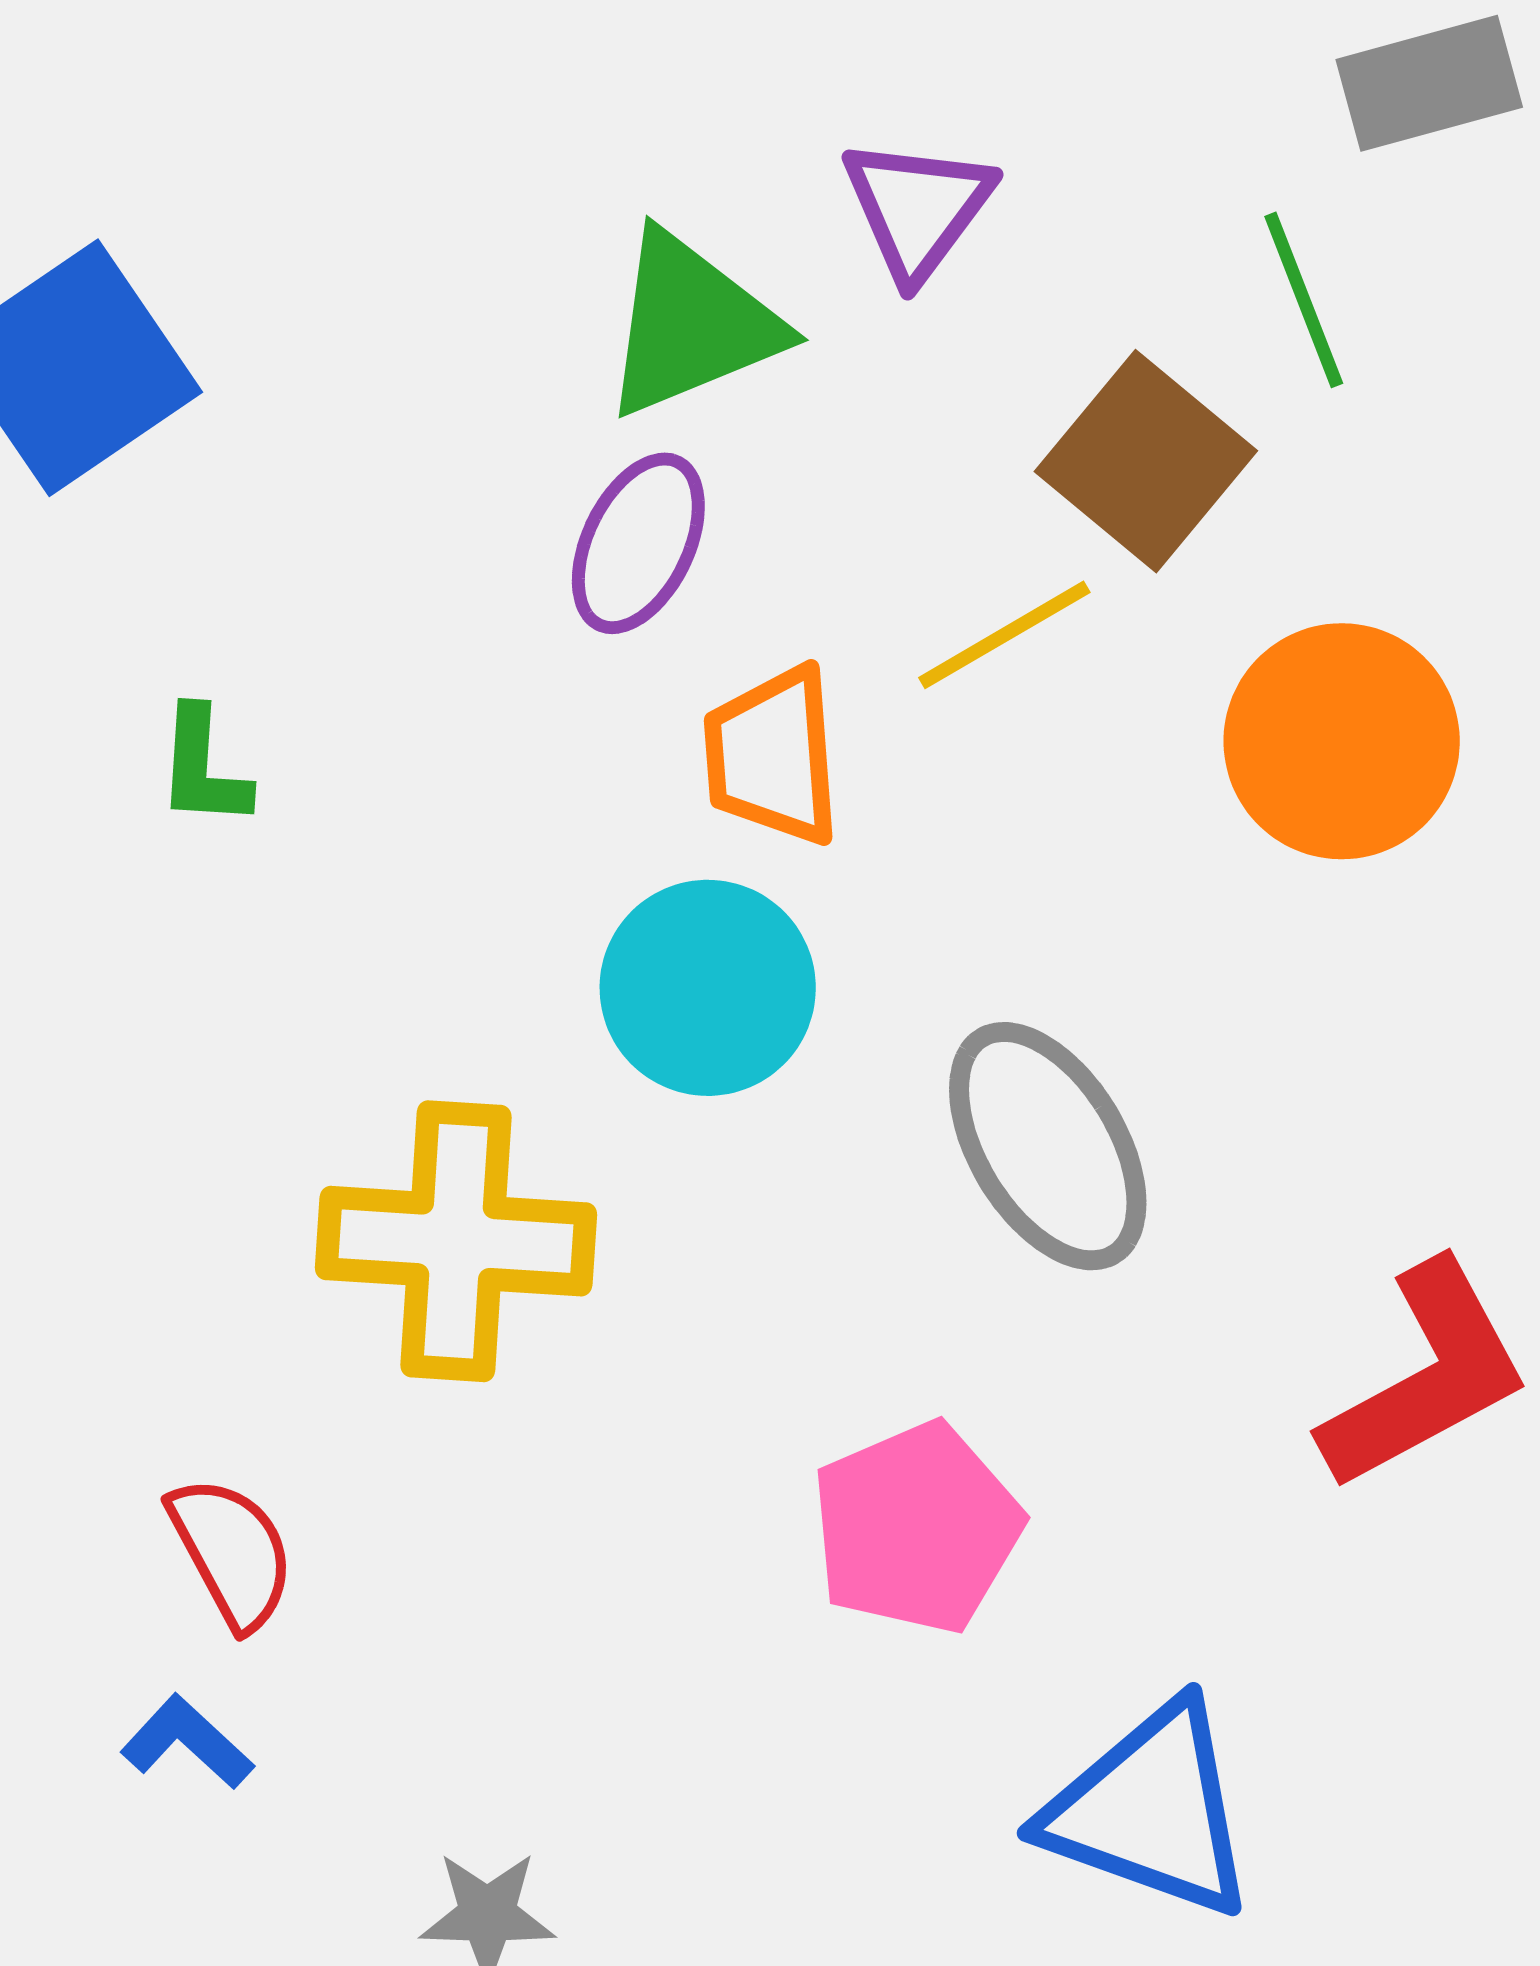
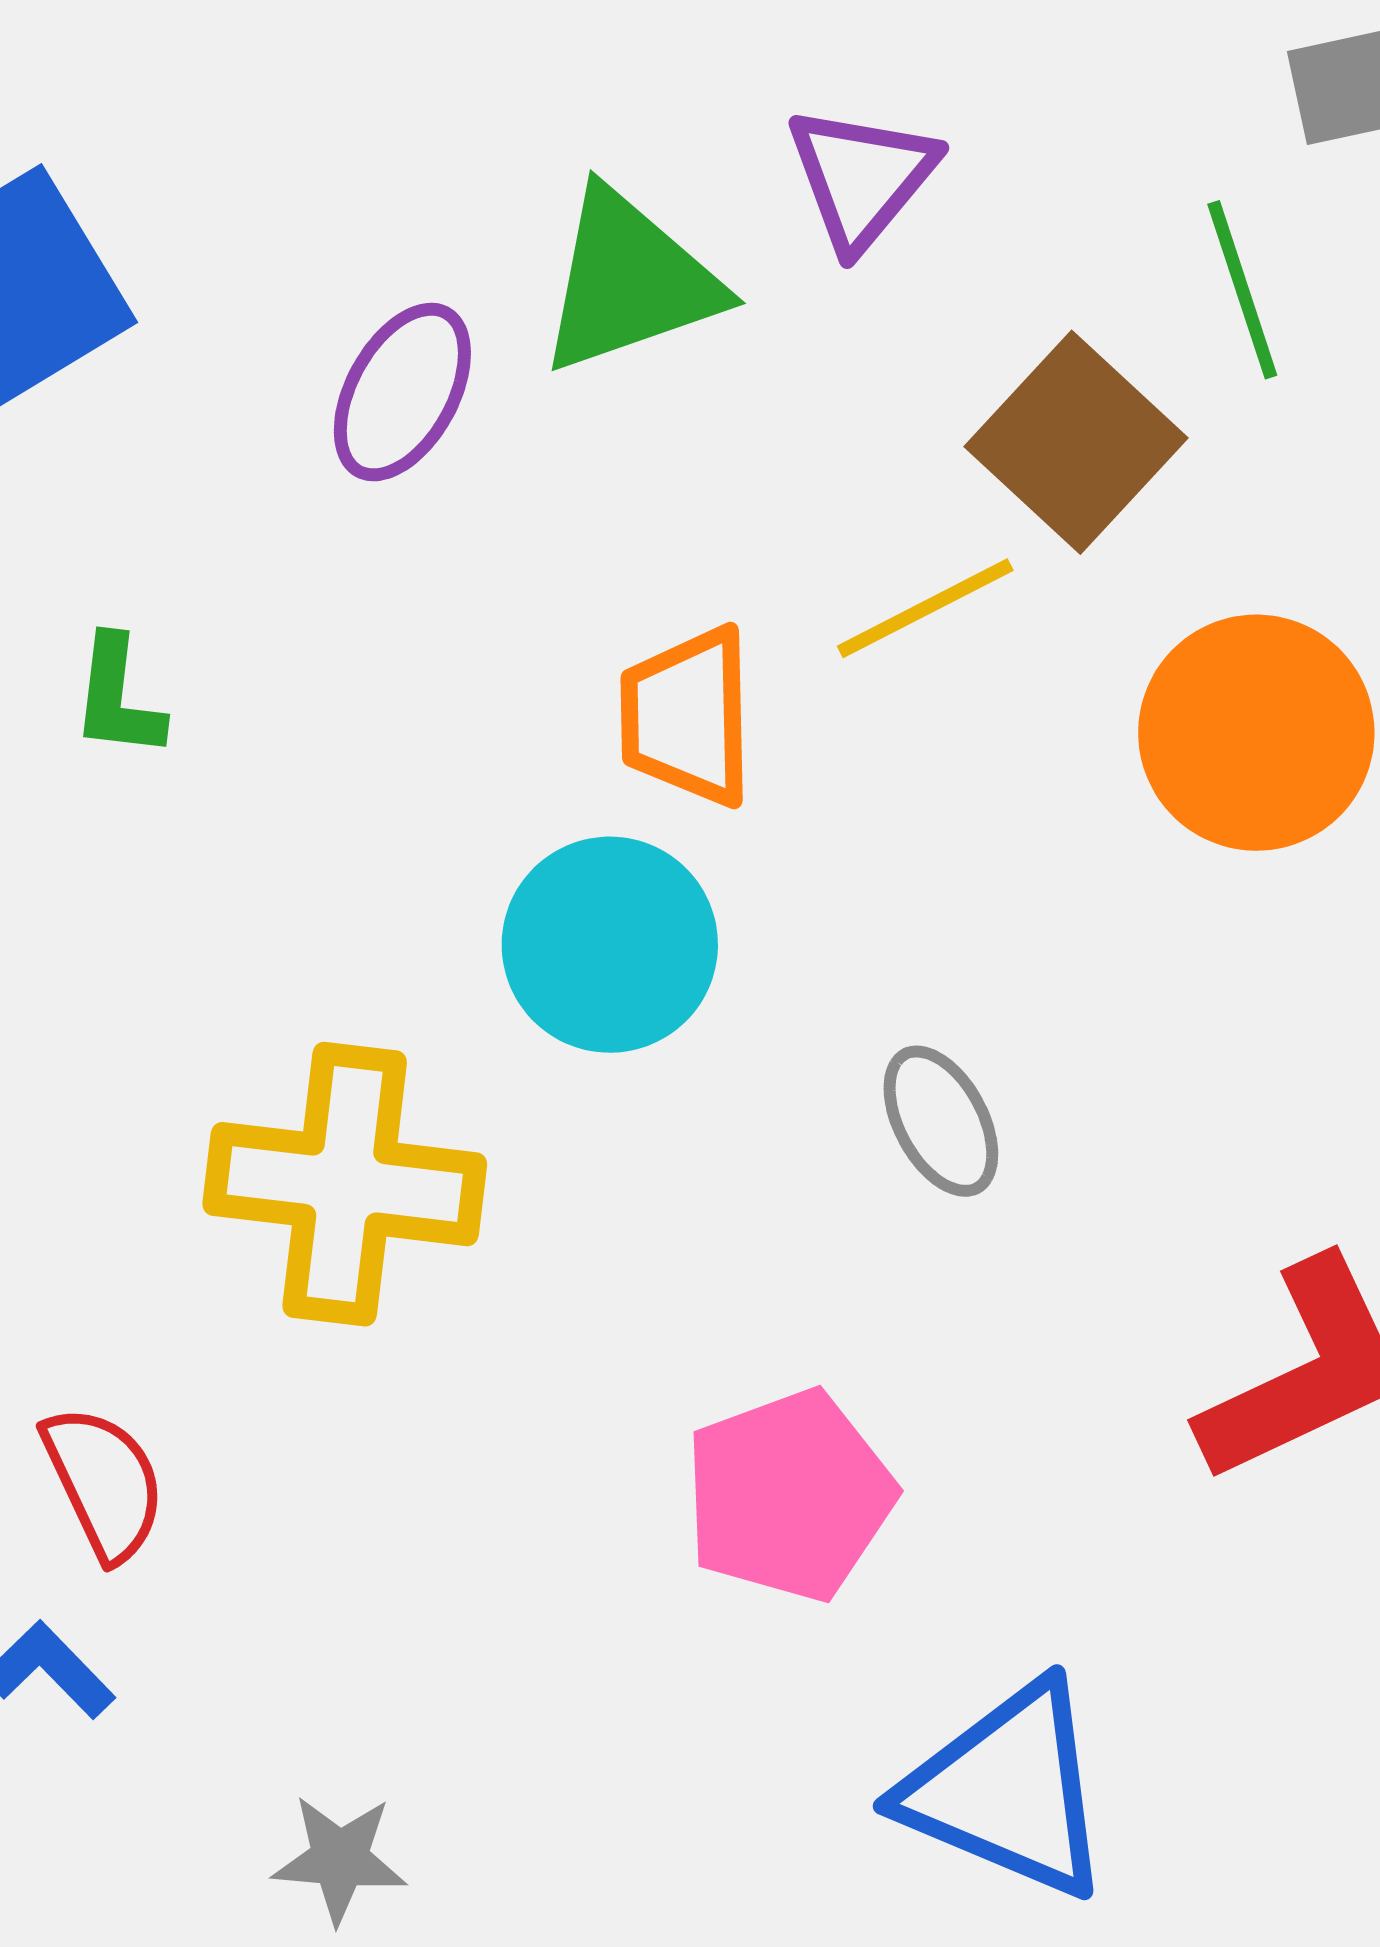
purple ellipse: (638, 543) -> (402, 392), moved
gray ellipse: (1048, 1146) -> (941, 1121), size x0.6

